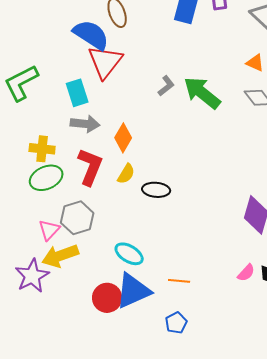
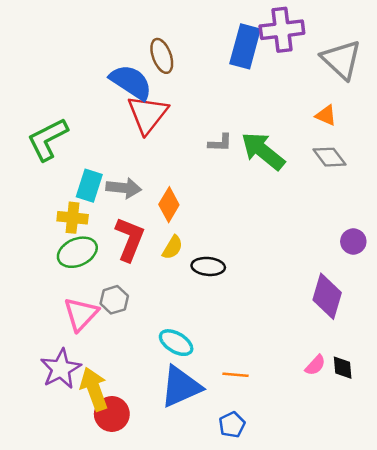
gray L-shape: (166, 86) -> (220, 143), turned 40
cyan rectangle: (77, 93) -> (89, 186), moved, turned 36
gray hexagon: (77, 218) -> (114, 300), size x0.7
pink triangle: (49, 230) -> (81, 314), size x1.4
yellow arrow: (60, 256) -> (94, 389), moved, turned 90
red circle: (107, 298) -> (112, 414), moved

